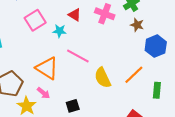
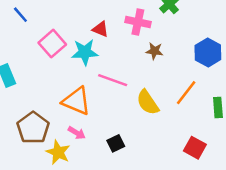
brown star: (137, 25) -> (154, 51), moved
cyan star: (60, 31) -> (85, 52), size x1.5

